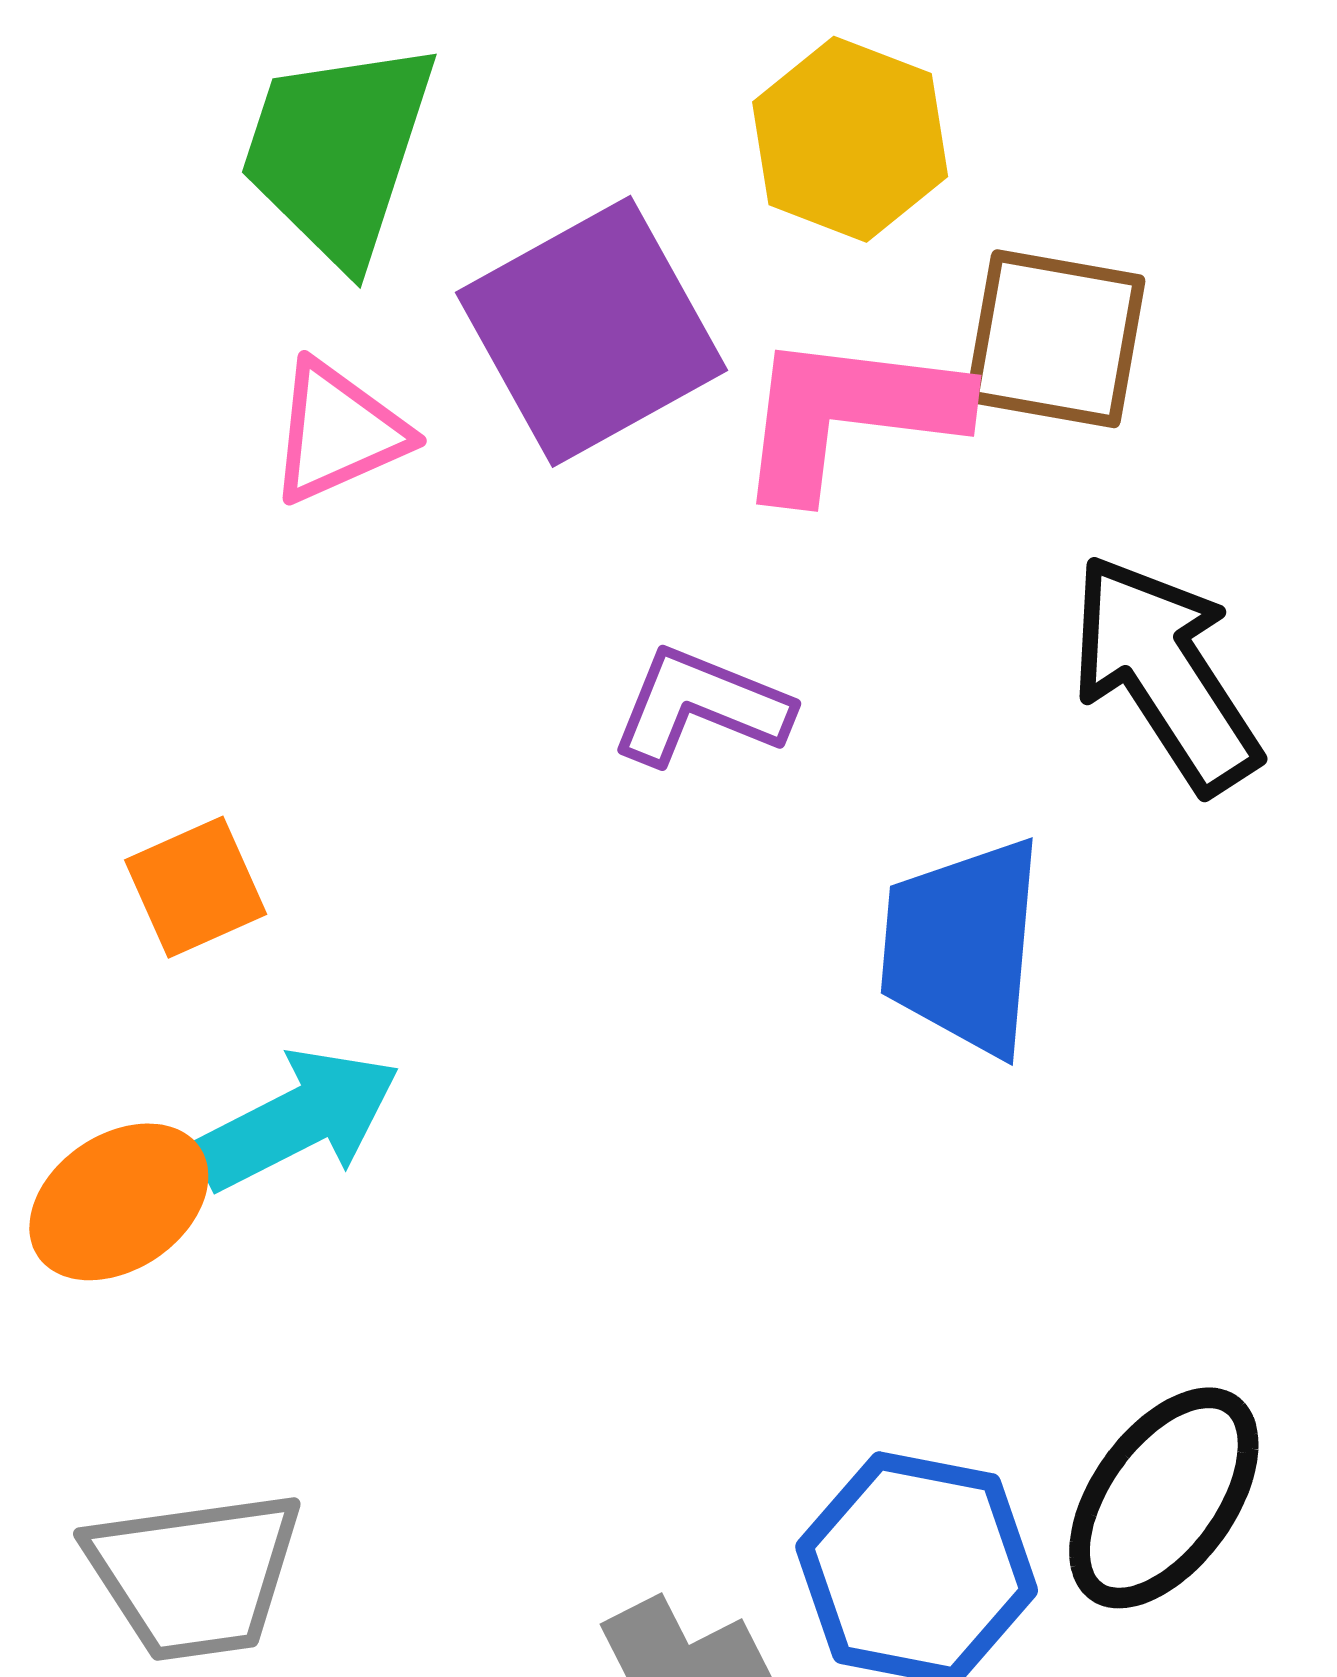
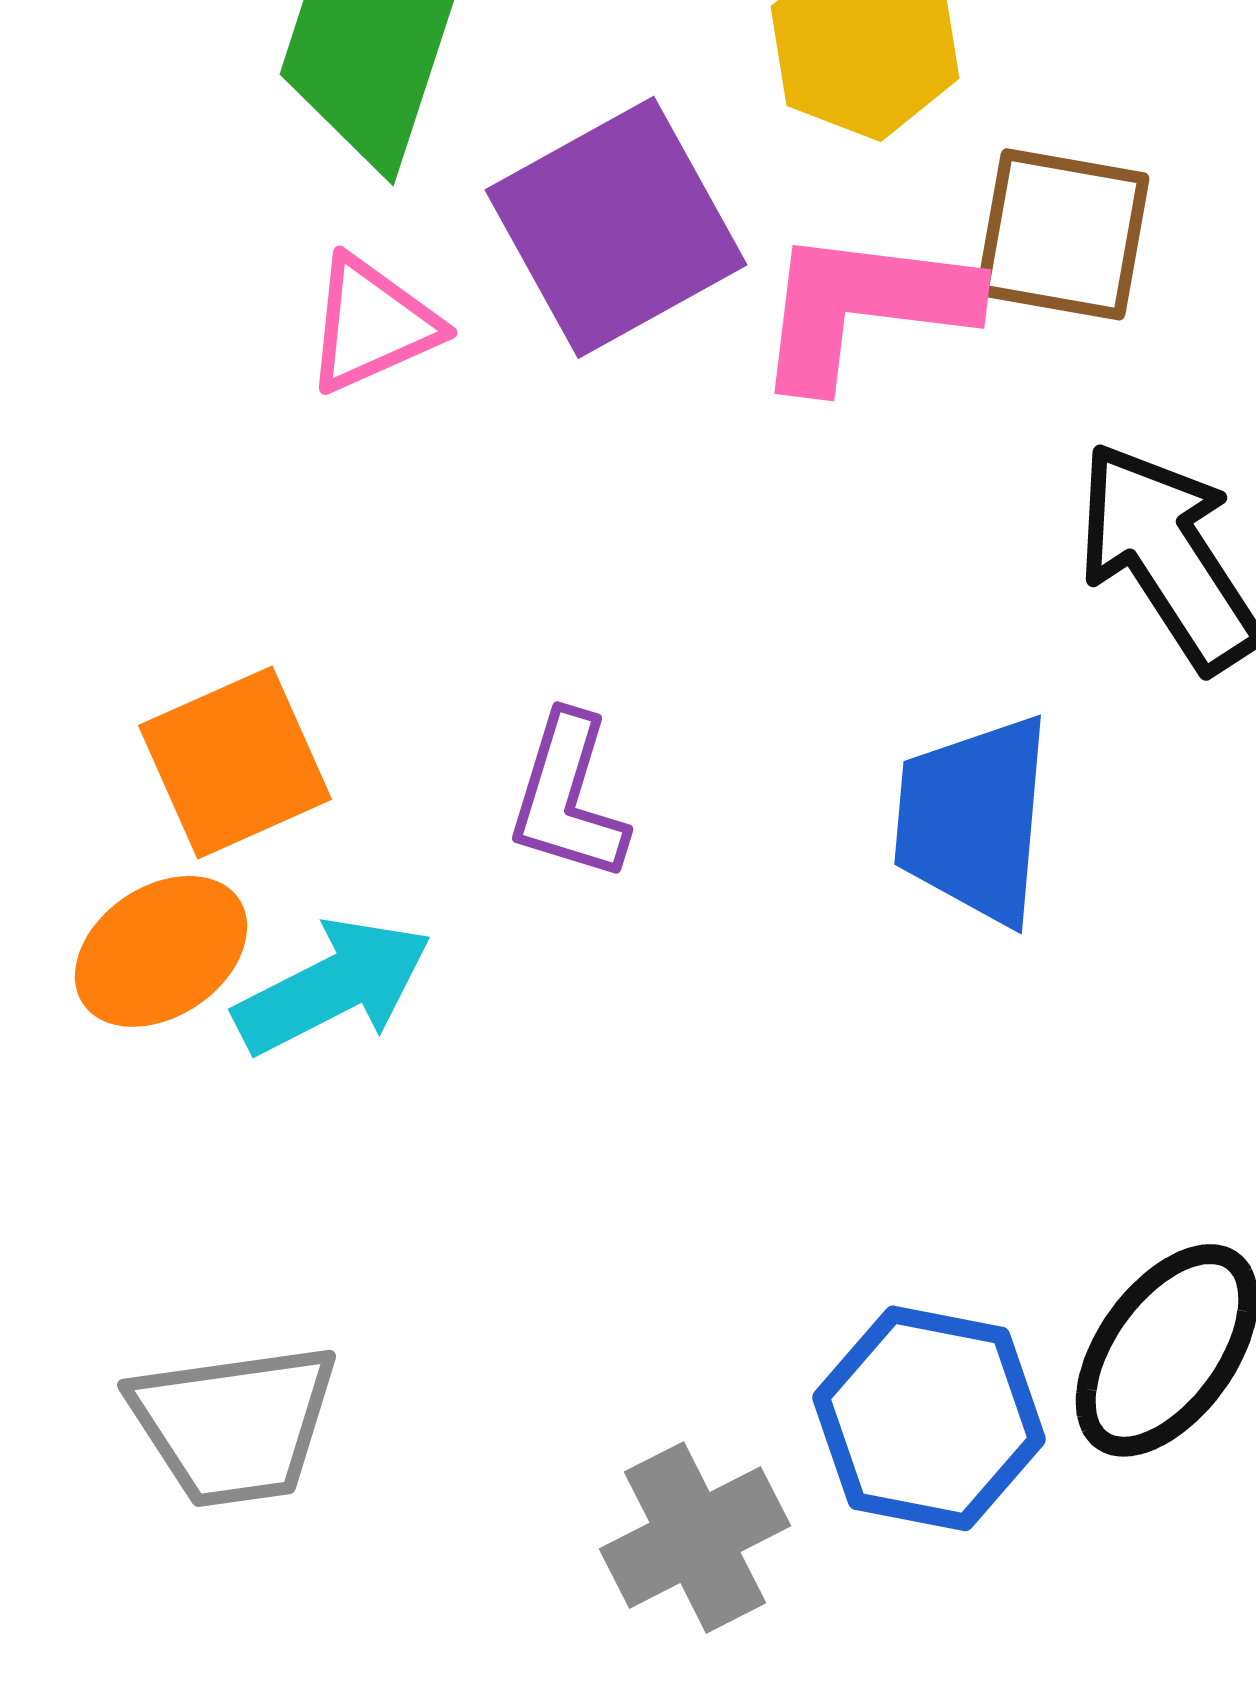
purple L-shape: (701, 706) -> (568, 797), moved, turned -95
orange square: (196, 887) -> (235, 762), size x1.4
orange ellipse: (119, 1202) -> (161, 951), moved

